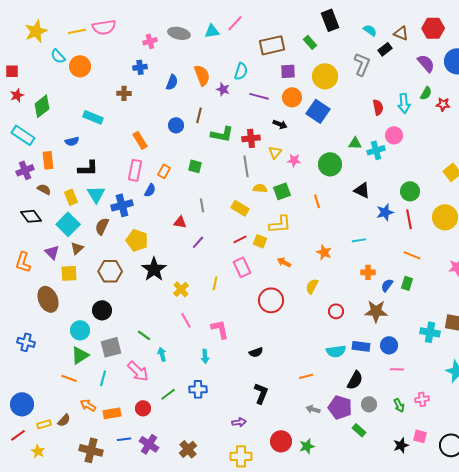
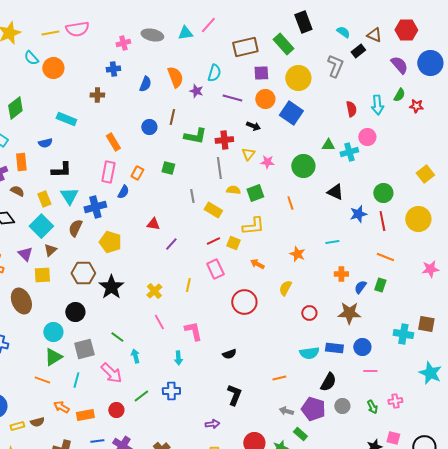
green rectangle: (310, 42) -> (283, 44), size x1.5
gray line: (202, 205) -> (192, 196), moved
black star: (154, 269) -> (111, 287), moved
brown semicircle: (64, 420) -> (37, 422), turned 32
green rectangle: (359, 430) -> (300, 434), moved

